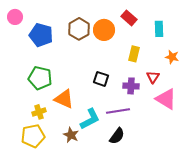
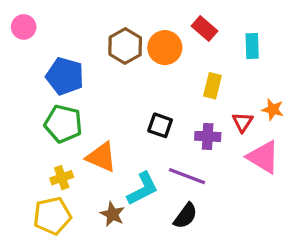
blue pentagon: (41, 35) -> (65, 76), moved
orange star: (172, 57) -> (273, 109), moved
purple line: (118, 111) -> (187, 176), turned 30

